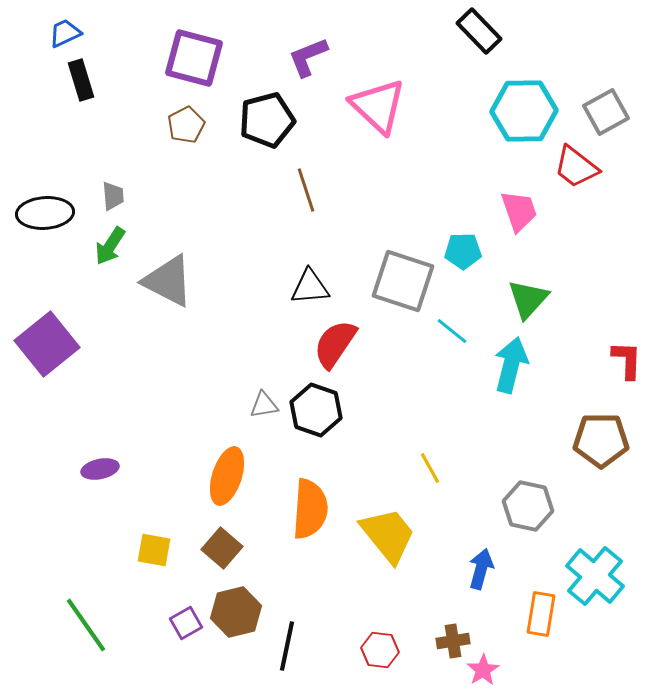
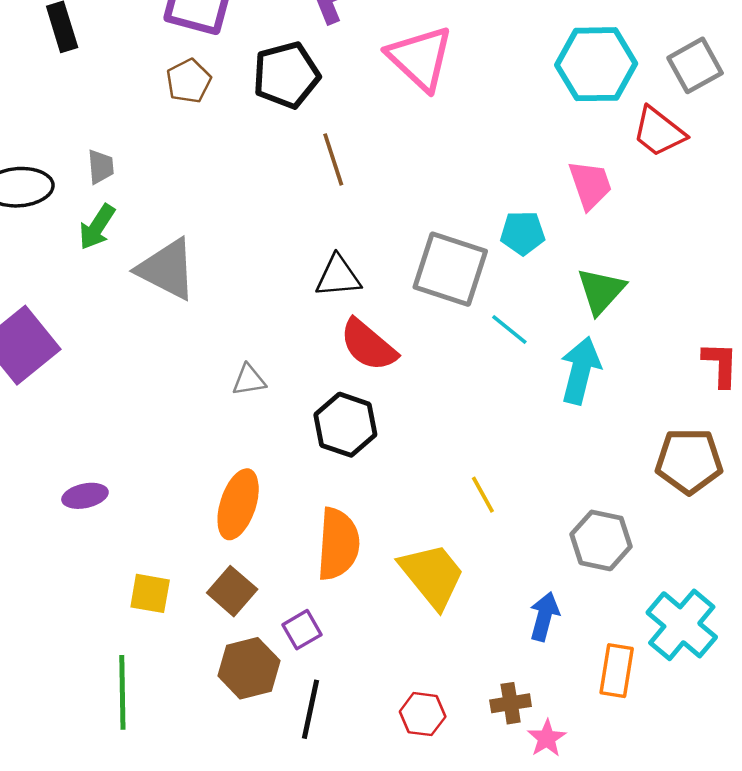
red semicircle: (335, 344) -> (368, 345), turned -84
gray triangle: (264, 405) -> (249, 380), moved
purple square: (186, 623) -> (302, 630), moved
green line: (86, 625) -> (122, 692), moved, turned 34

